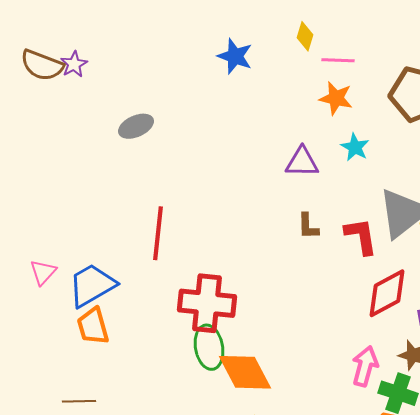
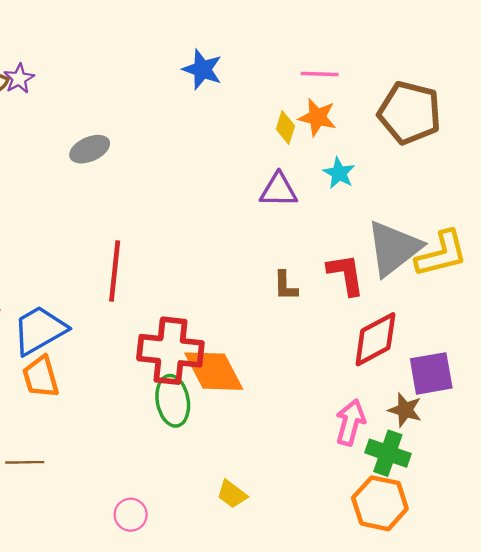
yellow diamond: (305, 36) -> (285, 128), moved
brown L-shape: (308, 226) -> (285, 286), moved
orange diamond: (245, 372) -> (214, 371), moved

